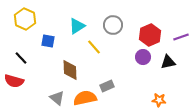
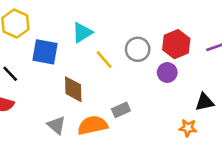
gray circle: (113, 25) -> (138, 49), moved
blue square: (48, 41) -> (45, 52), size x1.5
black triangle: (168, 62) -> (205, 102), moved

